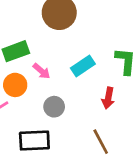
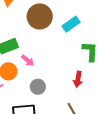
cyan rectangle: (83, 66) -> (71, 24), moved

